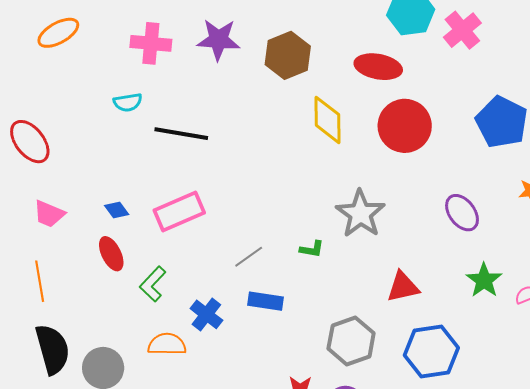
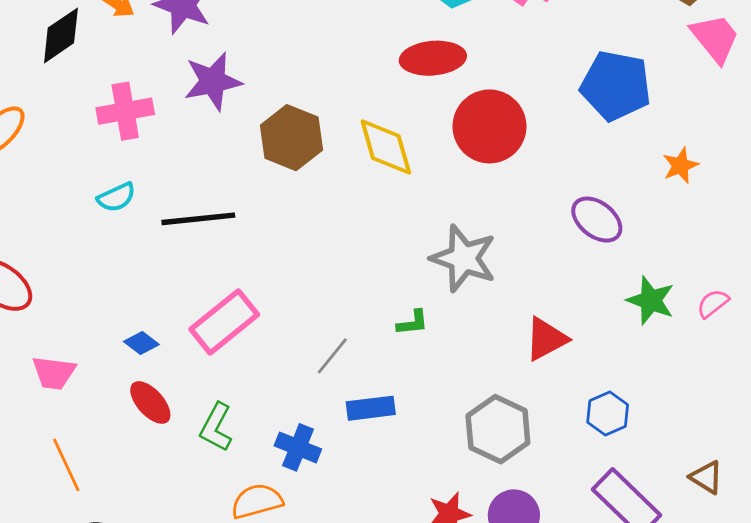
brown hexagon: (288, 55) -> (291, 138), moved
blue hexagon: (431, 351) -> (608, 414), size x0.6

